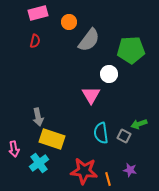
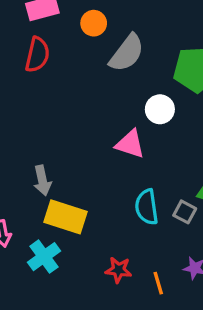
red semicircle: (35, 41) -> (37, 55), size x1.5
pink triangle: (91, 95) -> (130, 144), turned -42
red star: (84, 171) -> (118, 270), size x0.6

